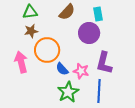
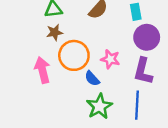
purple circle: (89, 33) -> (147, 37), moved
pink star: (81, 71) -> (110, 59), moved

